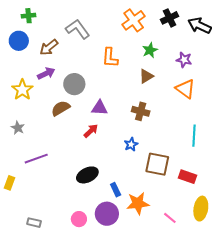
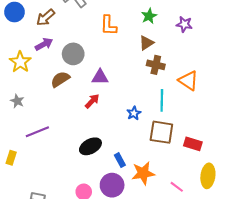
orange triangle: (185, 89) -> (188, 81), moved
brown cross: (141, 111) -> (156, 65), moved
cyan line: (194, 136) -> (162, 100), moved

